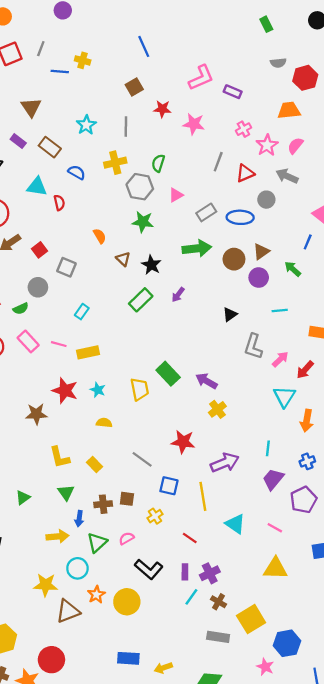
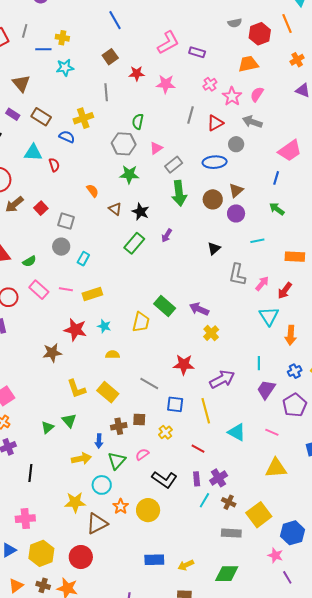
cyan star: (86, 125) -> (65, 68), moved, turned 30
yellow cross: (115, 163) -> (83, 118), moved
gray rectangle: (206, 212) -> (174, 165), moved
green arrow: (197, 248) -> (179, 193), turned 95
green arrow: (293, 269) -> (277, 209), moved
gray circle: (38, 287) -> (61, 247), moved
yellow trapezoid: (140, 389) -> (141, 322), turned 30
yellow rectangle: (95, 464) -> (108, 392), size x1.5
green triangle: (66, 492) -> (69, 421), moved
red circle: (51, 660) -> (81, 557), moved

